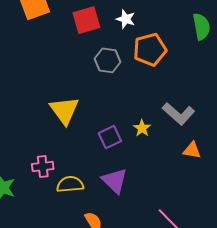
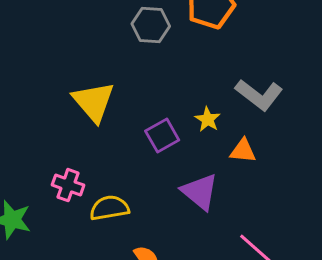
orange triangle: (192, 150) -> (243, 151), moved
pink cross: (43, 167) -> (68, 185), turned 30
purple triangle: (115, 181) -> (200, 192), moved

